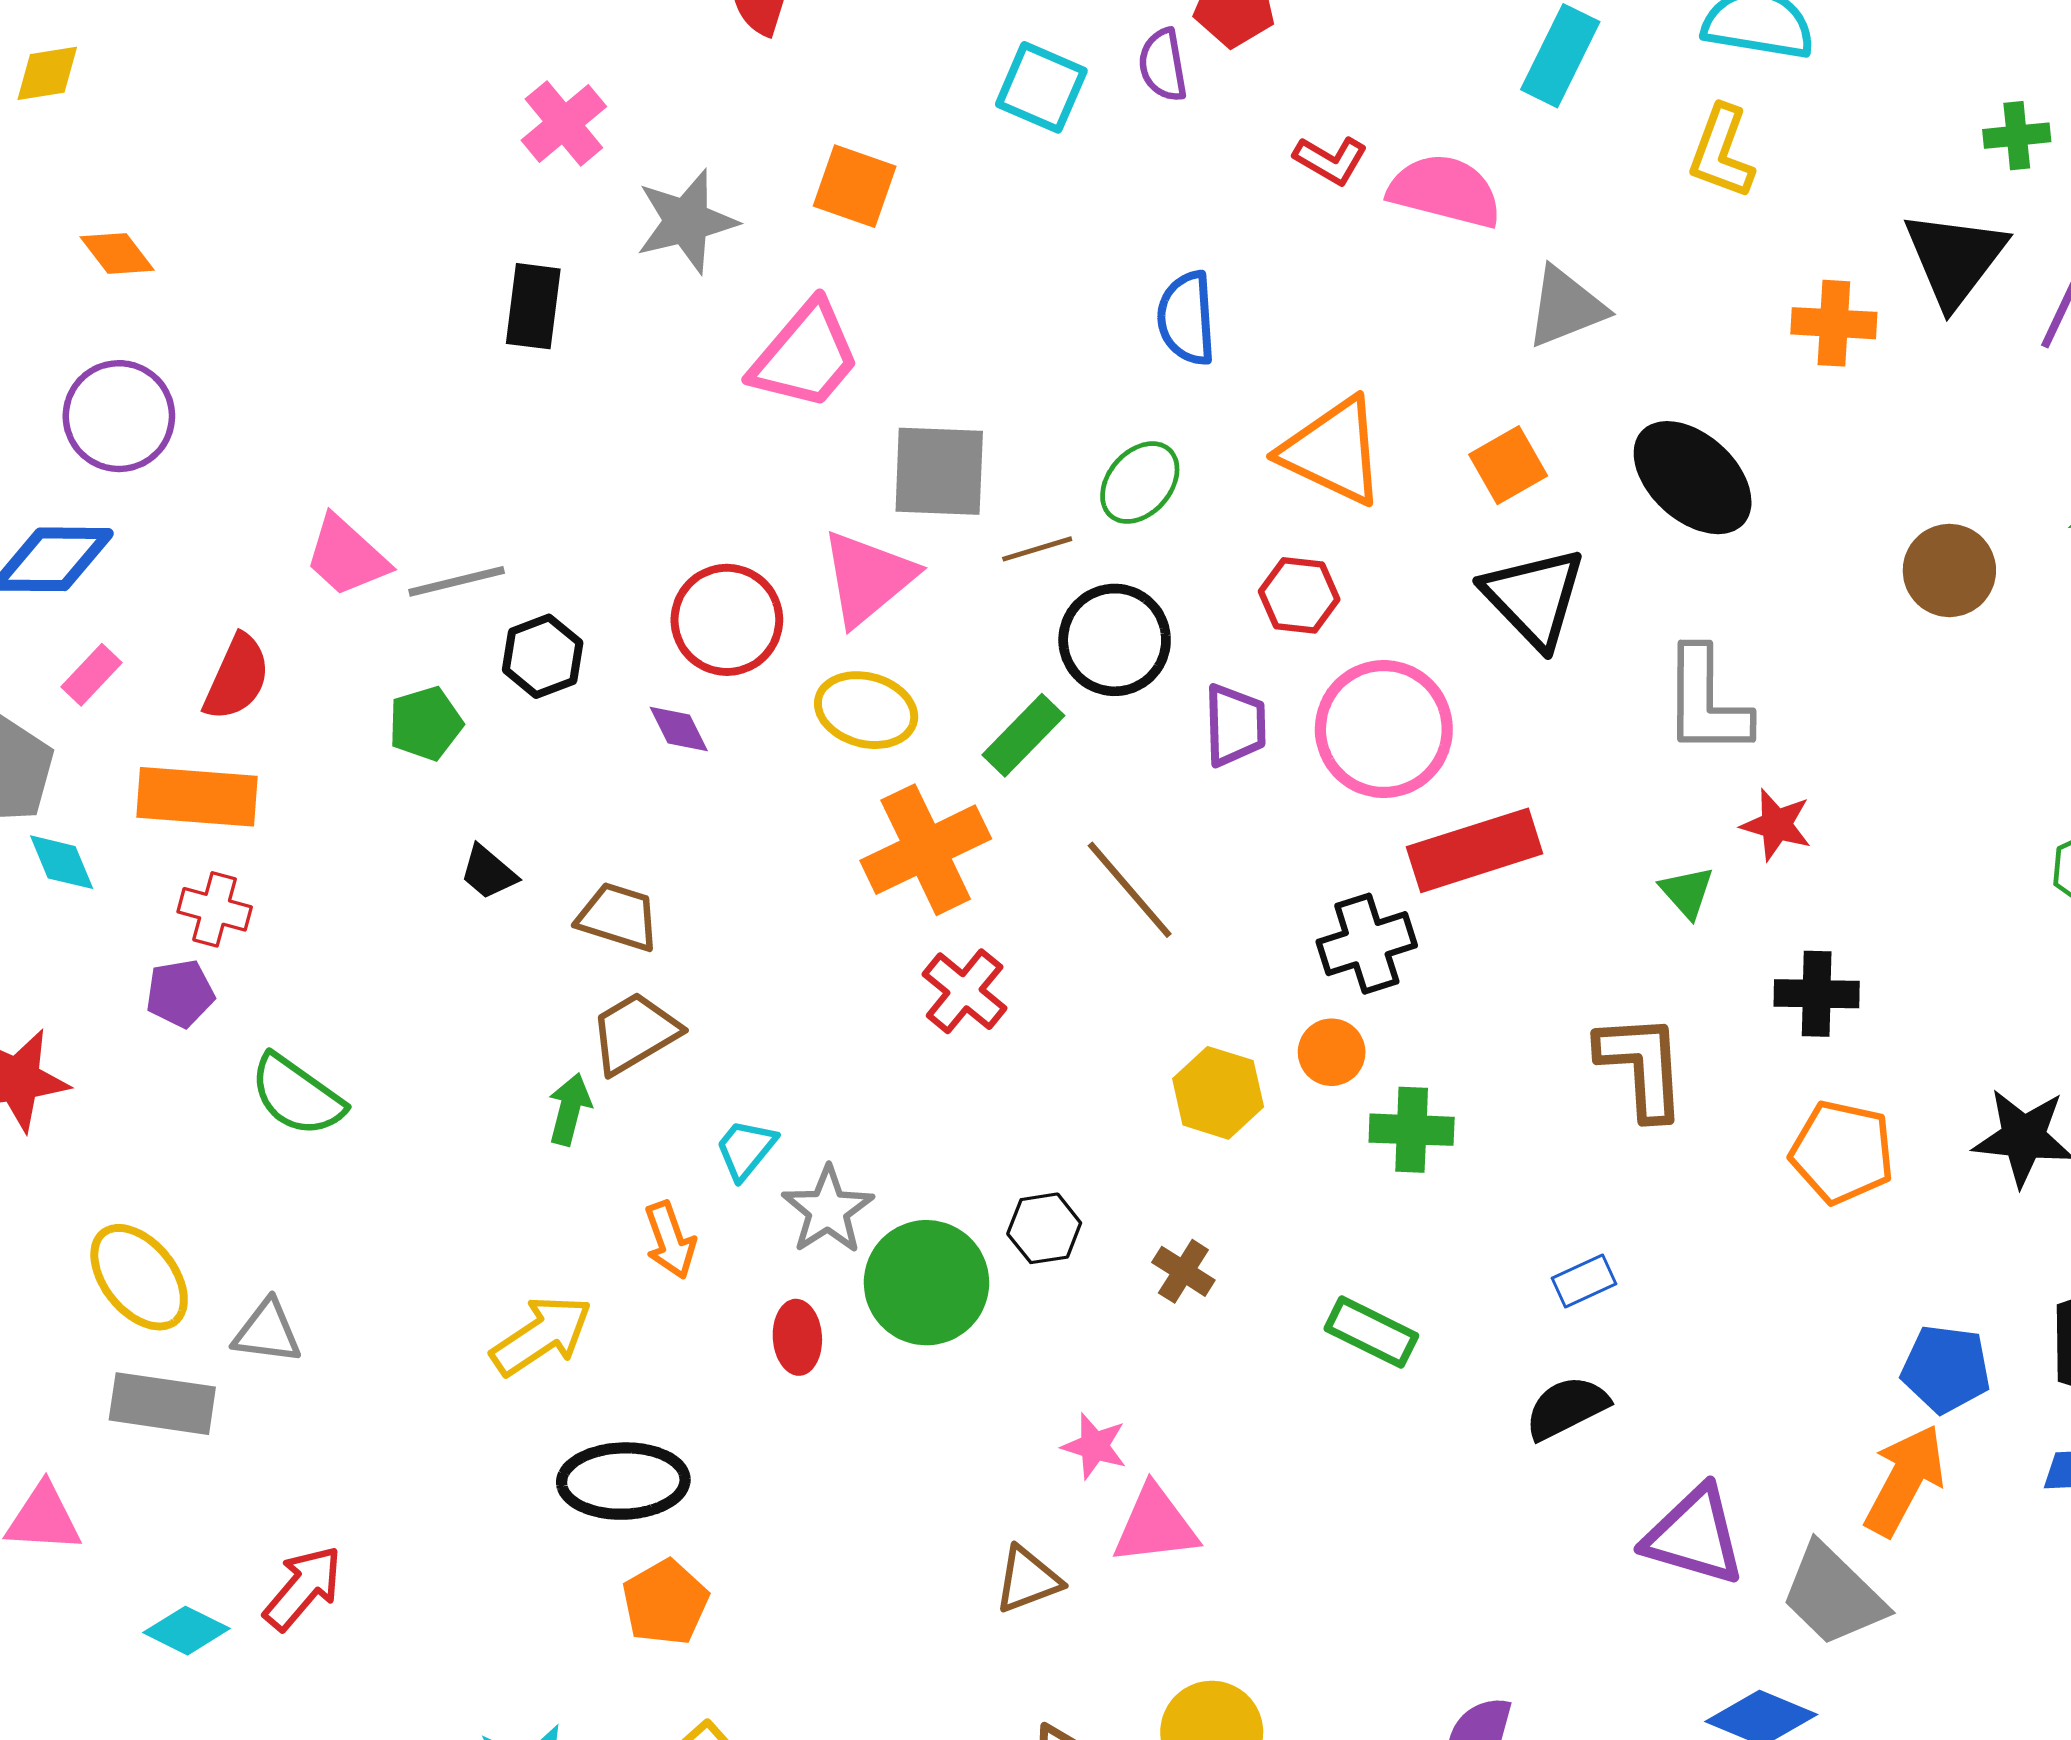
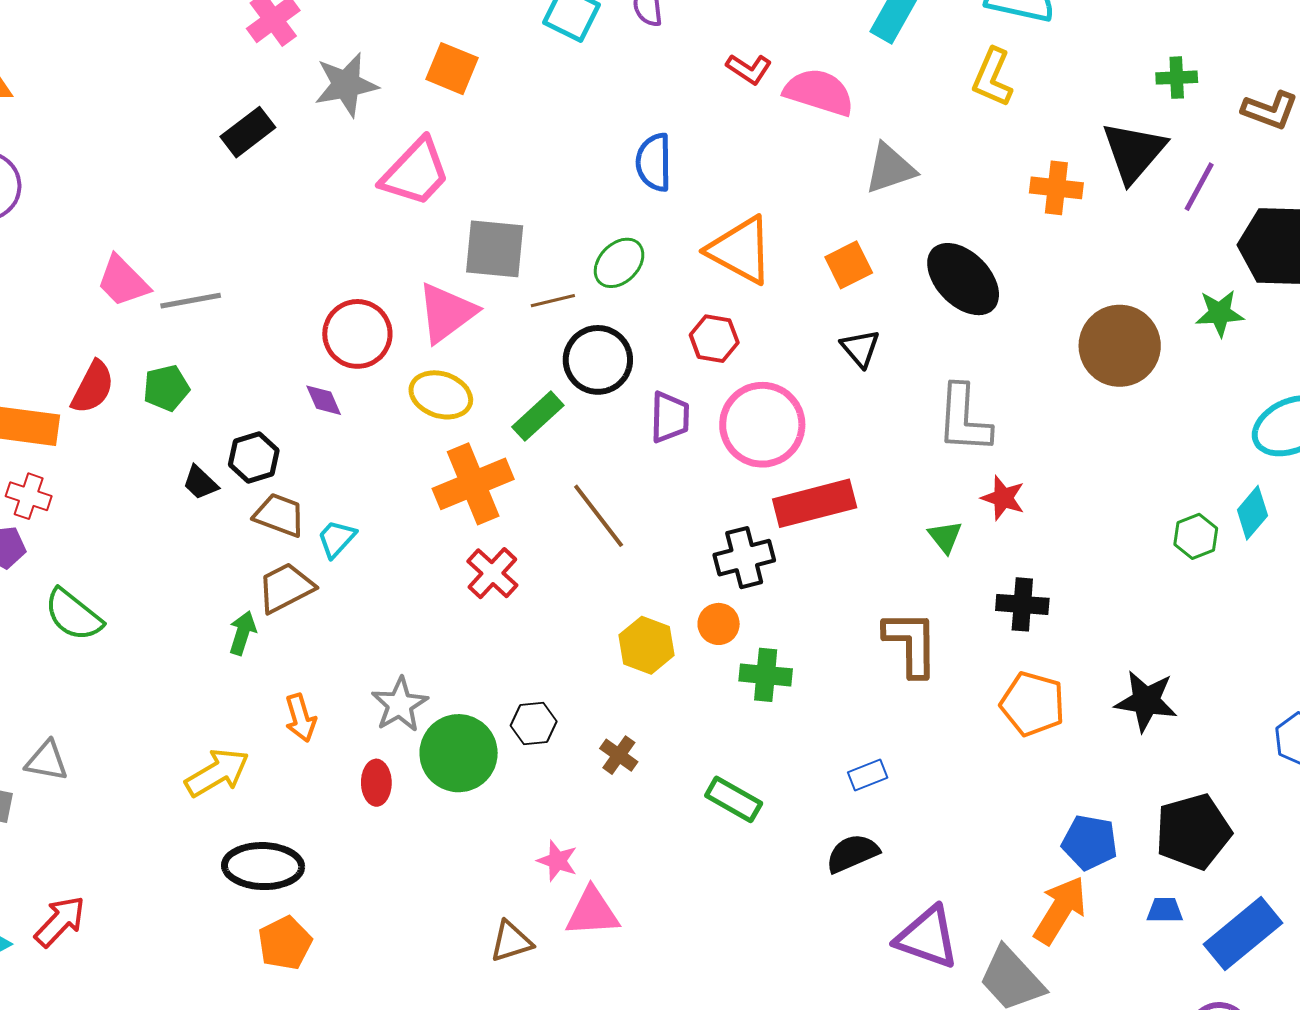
black rectangle: (533, 306) -> (248, 132), turned 42
brown circle: (1949, 570) -> (1120, 346), size x1.4
black triangle: (1534, 598) -> (860, 348), size x0.6
black hexagon: (543, 656) -> (254, 457), moved
red semicircle: (237, 678) -> (93, 387), moved
cyan trapezoid: (746, 1149) -> (336, 539), moved

